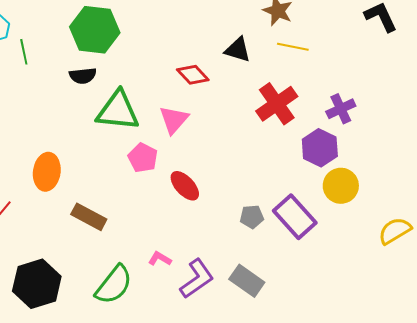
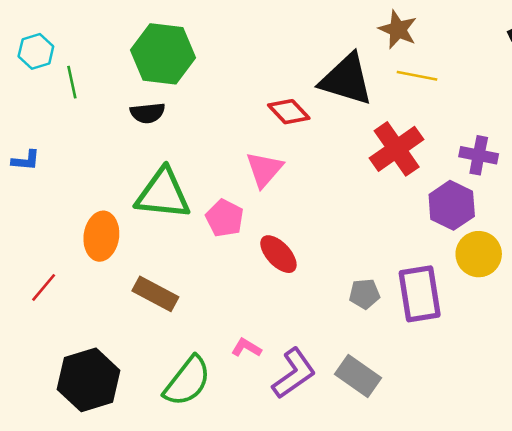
black triangle: (238, 50) -> (346, 80), size x1.6
purple cross: (341, 109) -> (479, 155), turned 36
green triangle: (118, 111) -> (163, 194), moved
purple rectangle: (295, 217) -> (420, 294), turned 33

